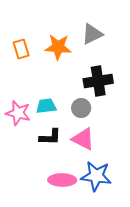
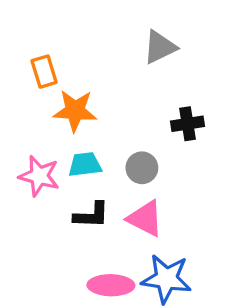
orange star: (58, 47) -> (75, 111), moved
black cross: (98, 81) -> (188, 124), moved, size x0.7

